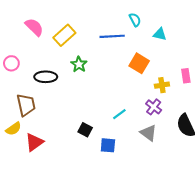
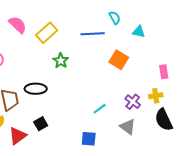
black ellipse: (46, 77) -> (36, 89), moved
yellow cross: (162, 85) -> (156, 96), moved
black square: (85, 130) -> (41, 124), moved, turned 32

